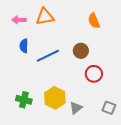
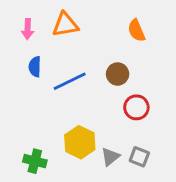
pink arrow: (19, 20) -> (28, 29), turned -88
green cross: (24, 100) -> (35, 161), moved
gray square: (109, 108) -> (139, 157), moved

